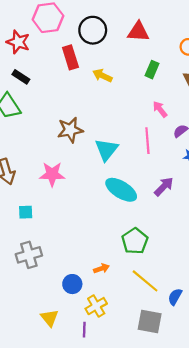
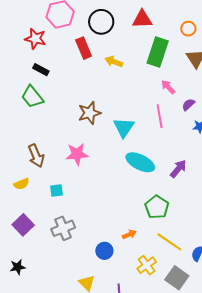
green rectangle: (152, 70) -> (158, 52), size x1.8
purple arrow: (164, 187) -> (178, 169), moved
yellow cross: (96, 306) -> (147, 265), moved
gray square: (150, 321) -> (177, 278), turned 30

